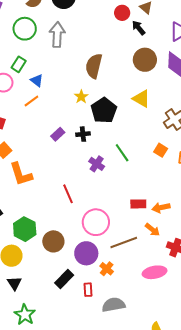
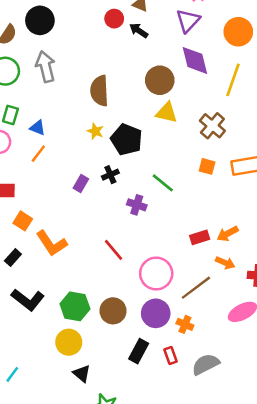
brown circle: (145, 60) -> (160, 80), moved

